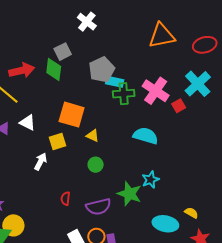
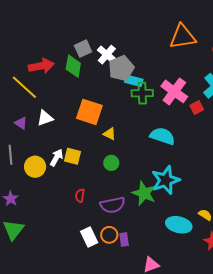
white cross: (87, 22) -> (107, 55), moved
white triangle: (28, 122) -> (45, 118), turned -48
yellow square: (58, 142) -> (73, 156), moved, turned 30
cyan star: (150, 180) -> (166, 180), size x1.6
yellow circle: (13, 225) -> (35, 167), moved

